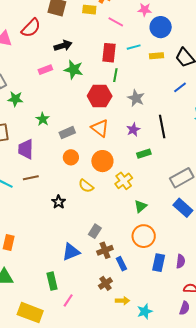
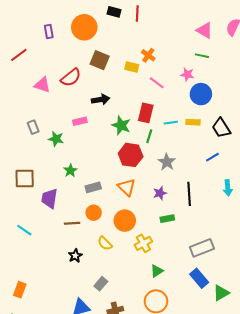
cyan line: (134, 47) -> (171, 123), moved
green star: (74, 70) -> (121, 125), moved
green star: (15, 99) -> (56, 139), moved
brown line: (31, 178) -> (72, 223), moved
gray rectangle: (95, 231) -> (101, 284), moved

